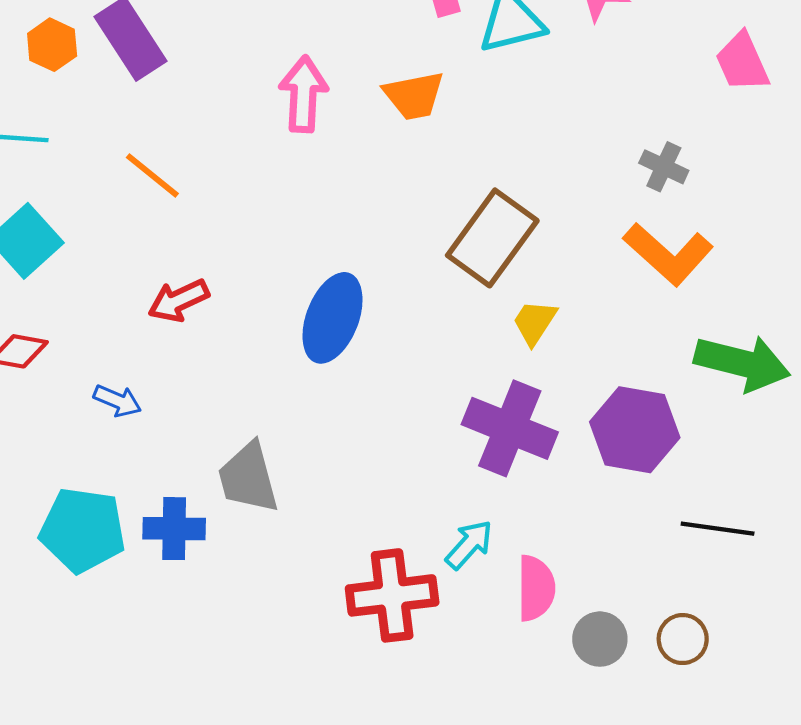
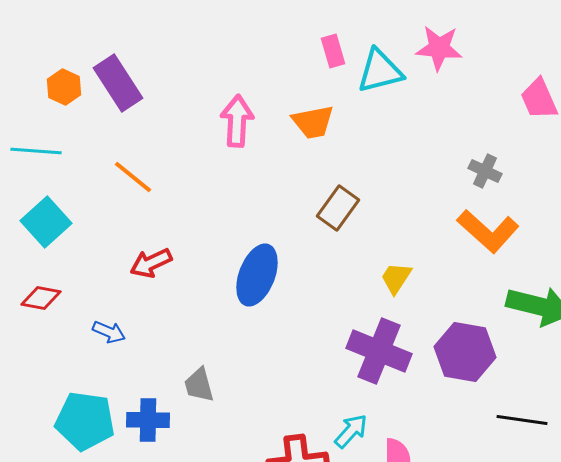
brown rectangle: (492, 238) -> (338, 208), moved, size x0.7
gray trapezoid: (248, 478) -> (199, 385), size x0.7

